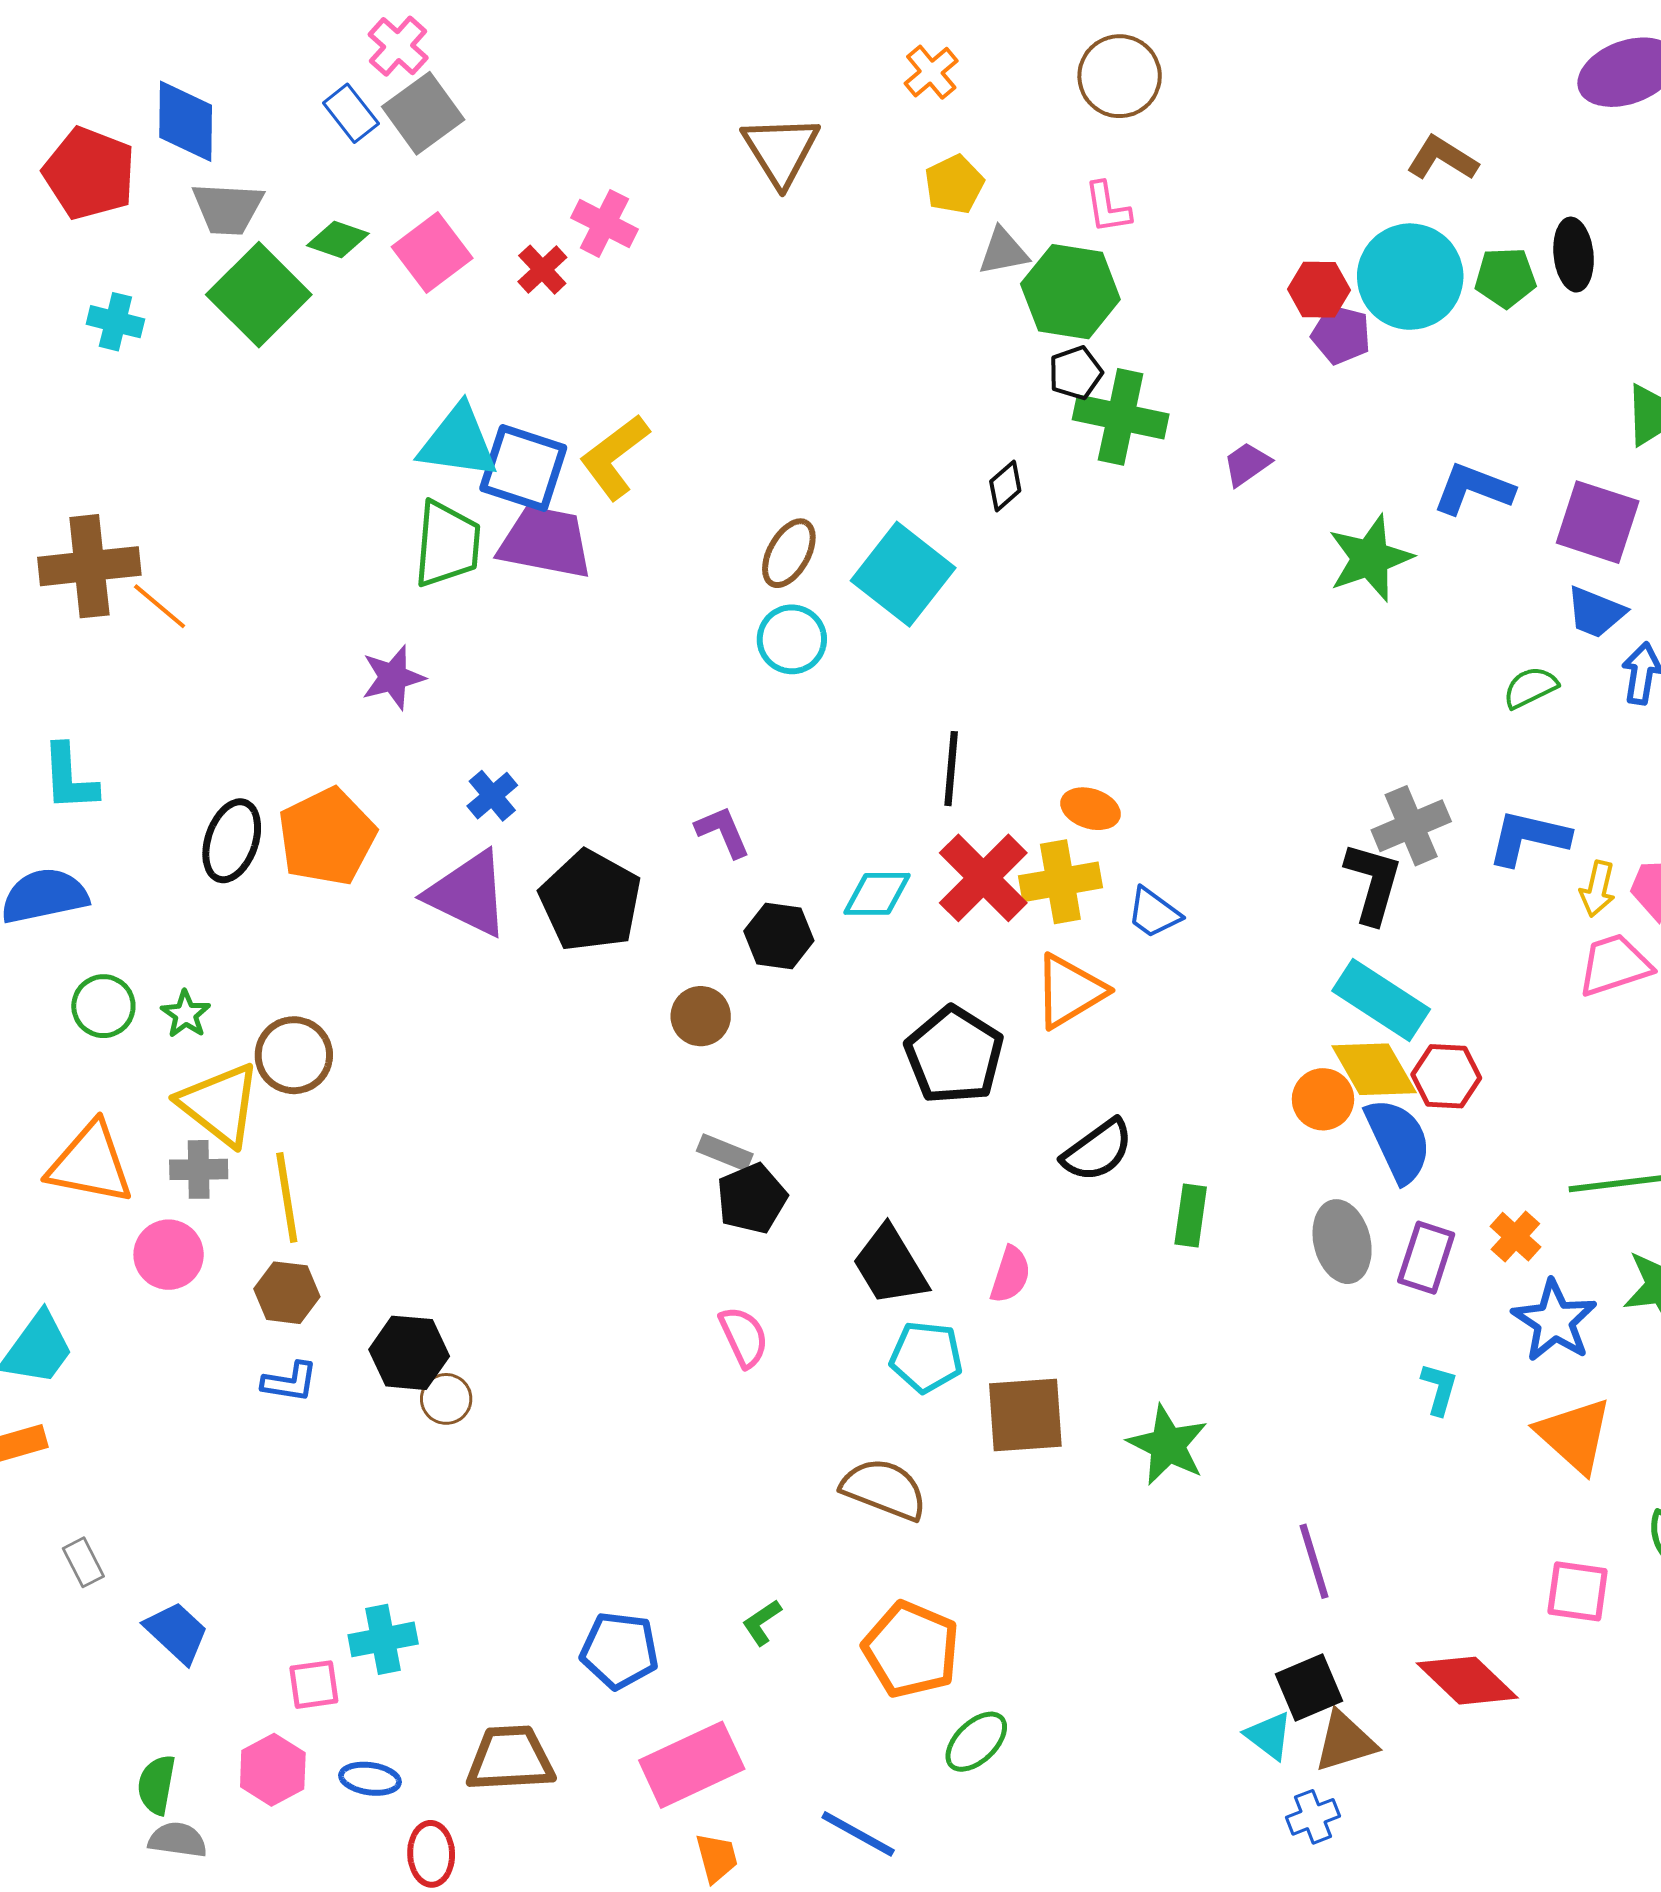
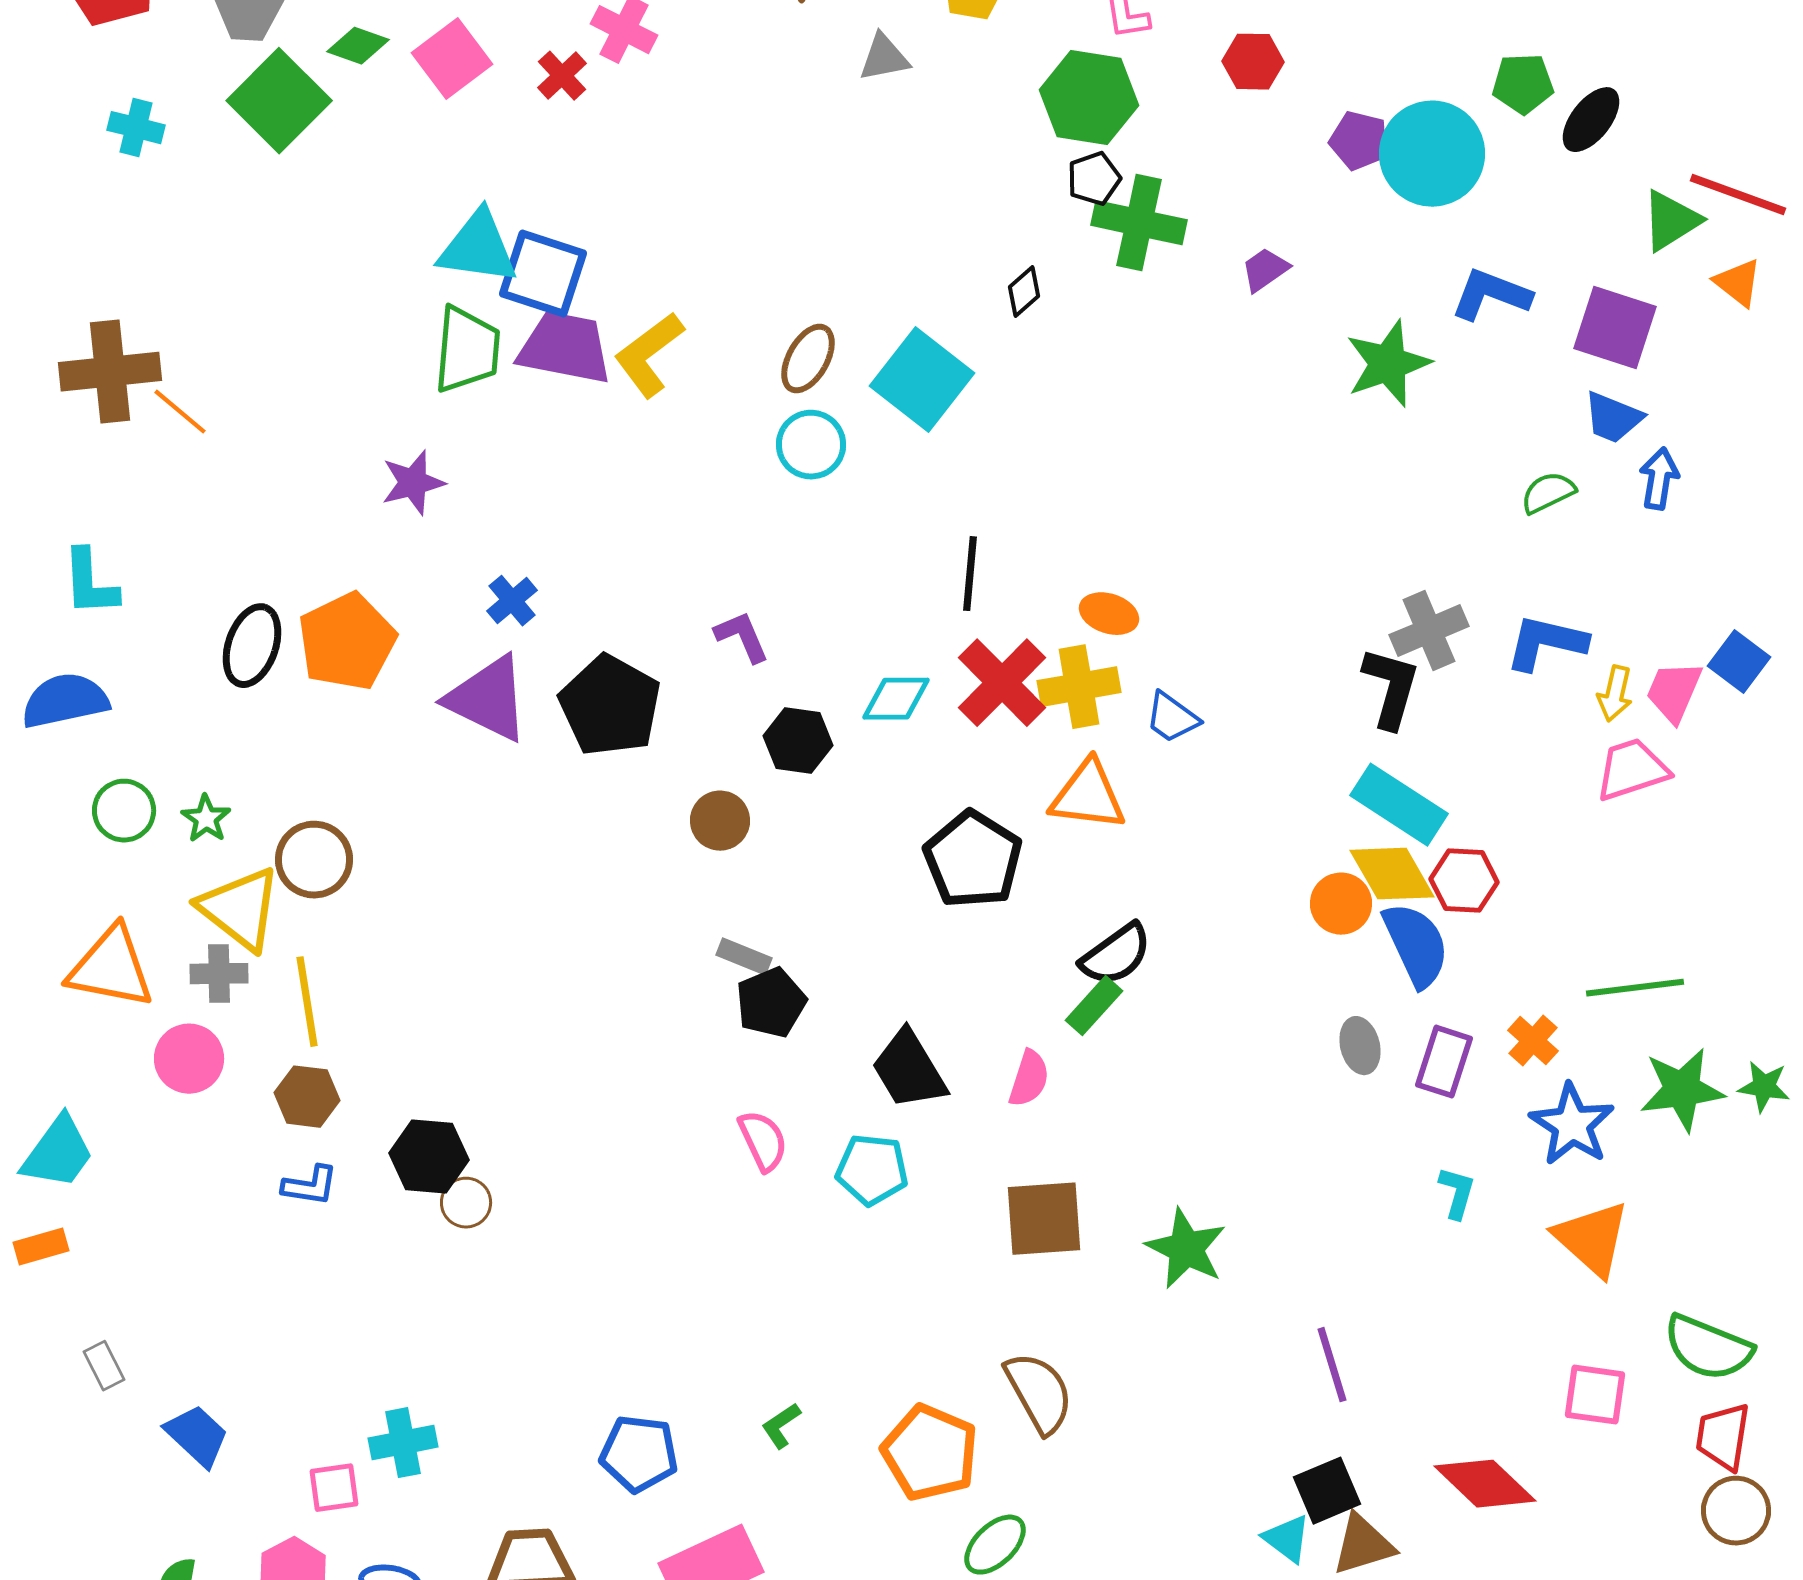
gray triangle: (1003, 252) -> (884, 58), moved
black ellipse: (1574, 255) -> (1591, 120), moved, turned 44
cyan circle: (1410, 277) -> (1432, 154), moved
red hexagon: (1319, 290) -> (1253, 62), moved
yellow L-shape: (615, 457) -> (649, 355), moved
orange triangle: (1069, 991) -> (1088, 796), turned 38
green rectangle: (1191, 1216) -> (1094, 1006), moved, turned 34
gray ellipse: (1342, 1242) -> (1360, 1046), size x0.7
cyan pentagon: (926, 1357) -> (872, 1170), moved
brown semicircle: (884, 1489) -> (1039, 1393), moved, turned 40

